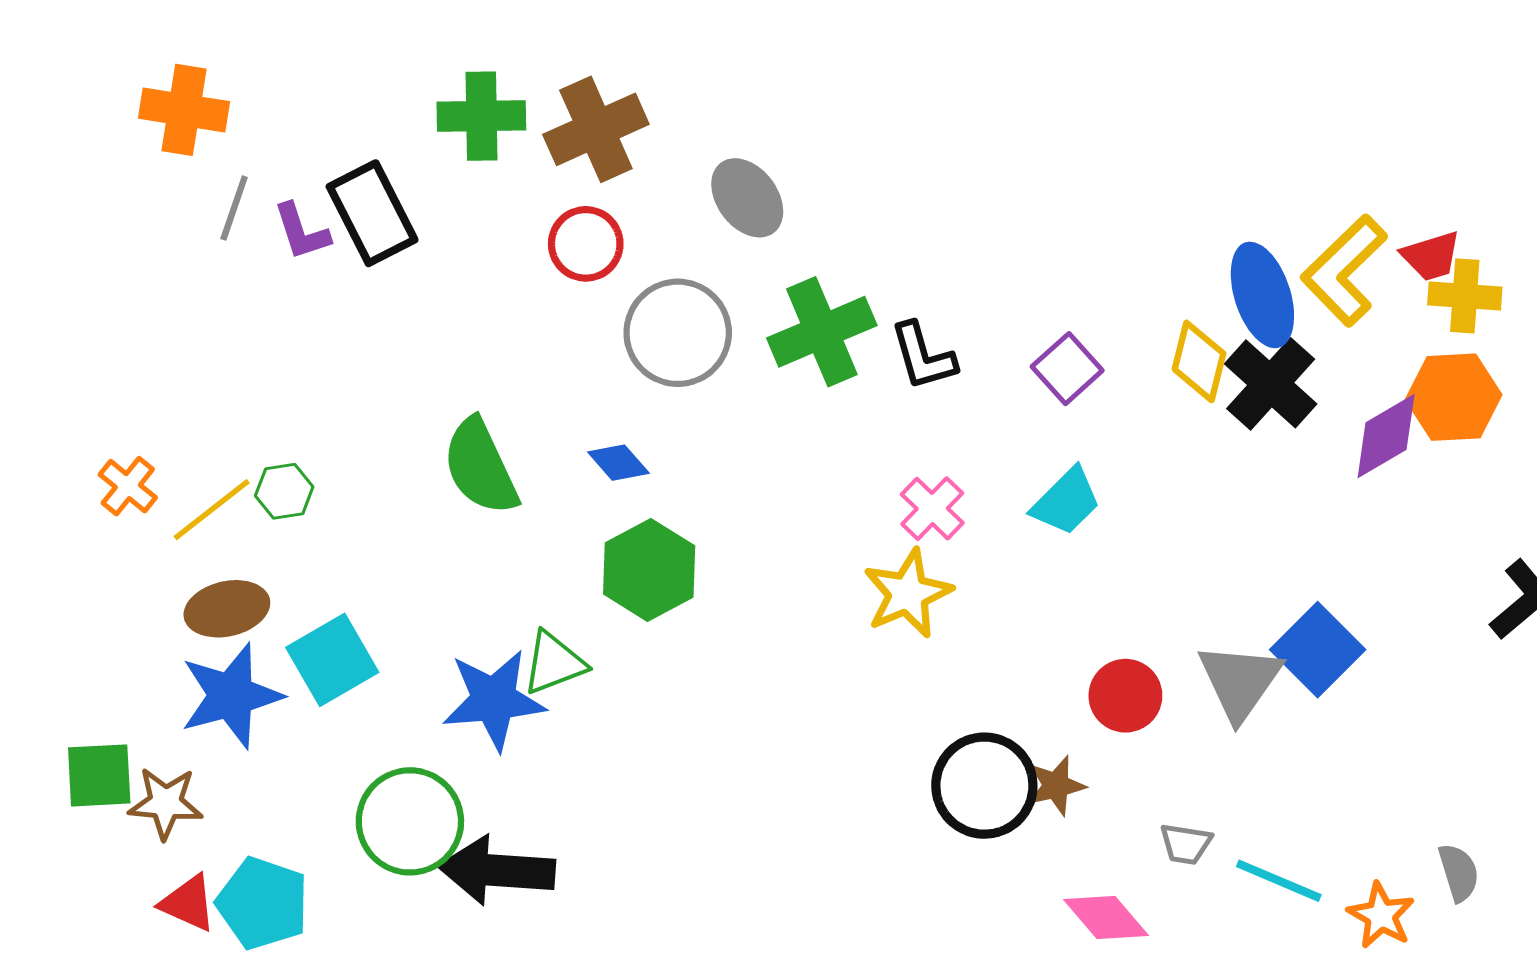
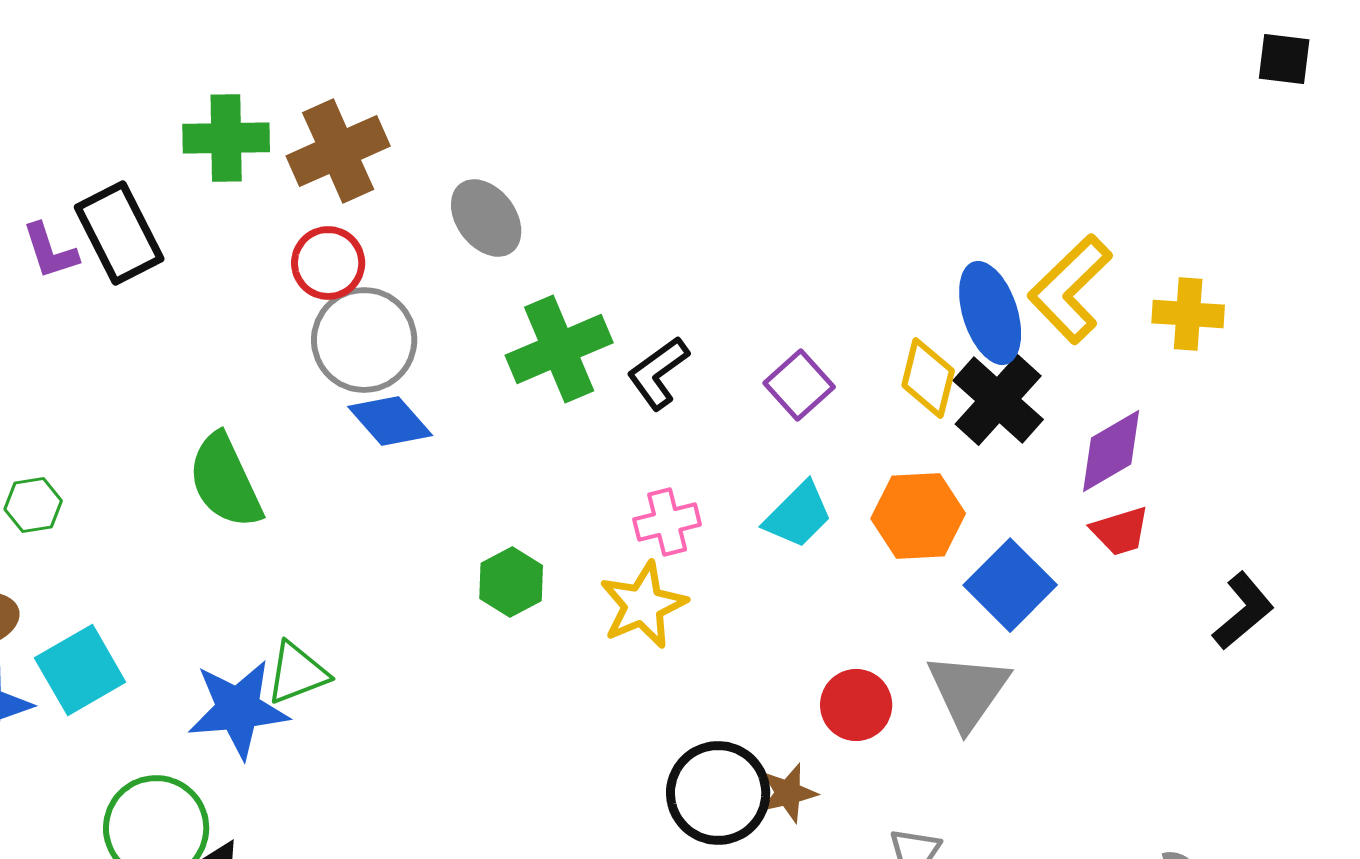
red trapezoid: (1431, 256) -> (1120, 531), moved
gray circle: (678, 333) -> (364, 340), moved
black L-shape: (923, 356) -> (658, 373), turned 70
orange hexagon: (1454, 397) -> (918, 516), moved
blue diamond: (618, 463) -> (390, 421), moved, size x1.4
pink cross: (932, 509) -> (667, 522), turned 32
green hexagon: (649, 570) -> (511, 582), moved, size x0.7
blue square: (1318, 650) -> (1010, 585), moved

